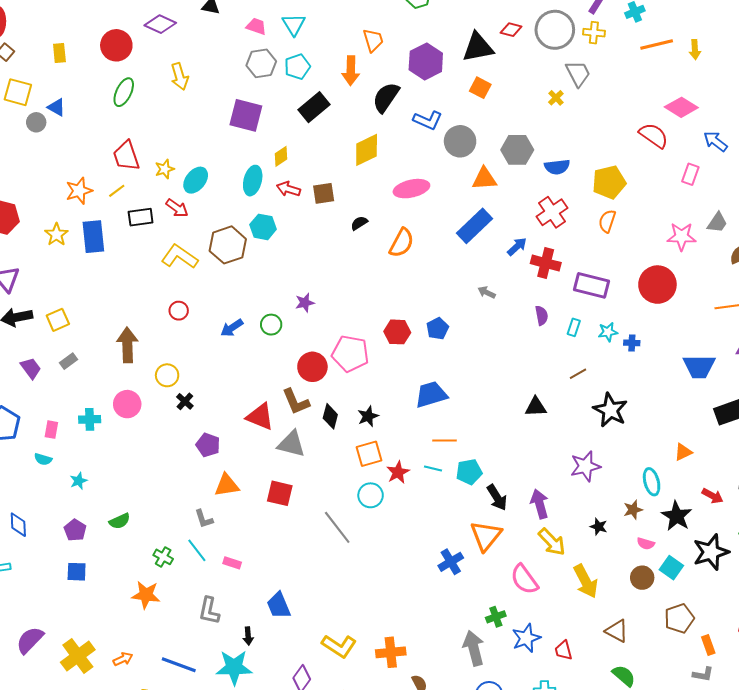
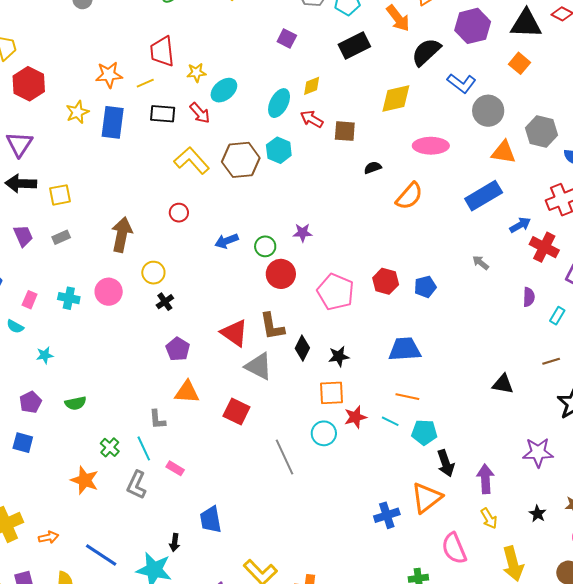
orange arrow: (351, 71) -> (398, 18), turned -52
purple square: (246, 115) -> (287, 38), size x0.6
red circle: (312, 367) -> (281, 274), moved
yellow arrow: (552, 542) -> (489, 518), size x0.7
gray L-shape: (209, 611) -> (137, 485), moved

